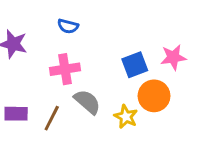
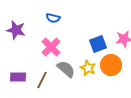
pink cross: (65, 69) -> (51, 47), turned -36
yellow star: (126, 117) -> (88, 68), moved

